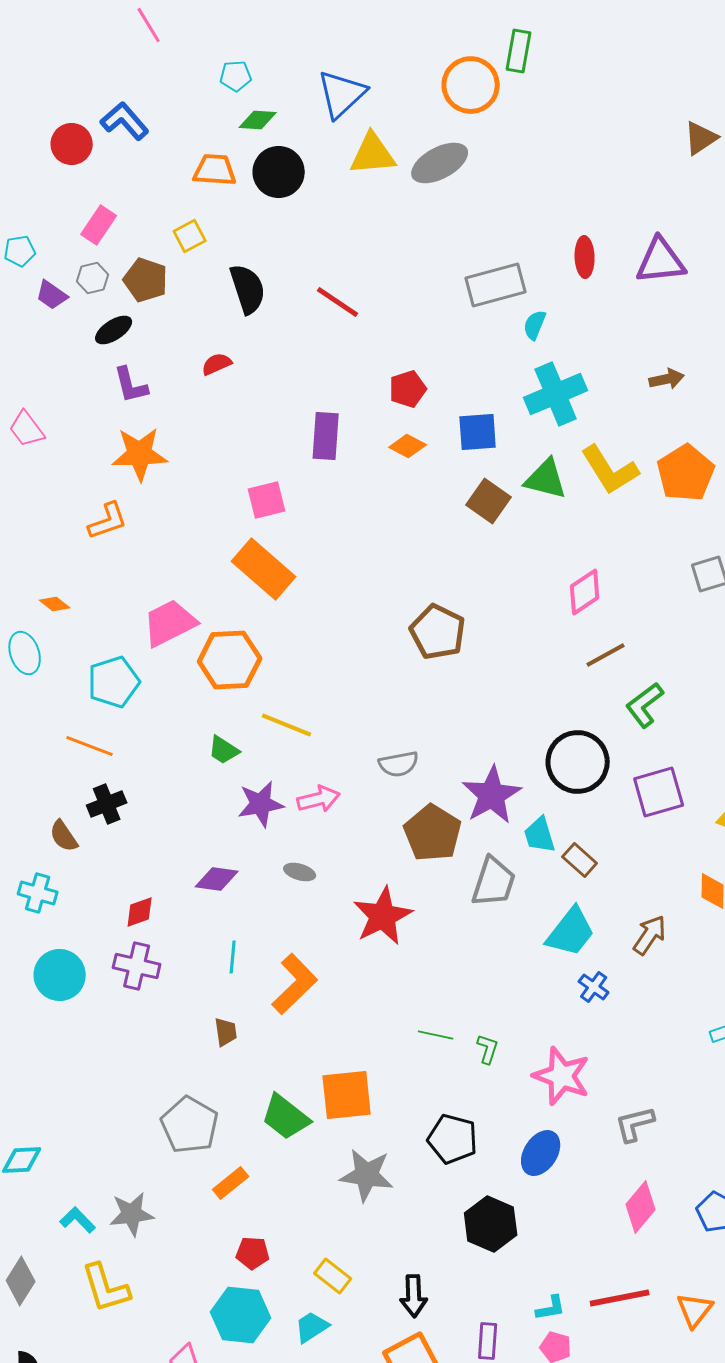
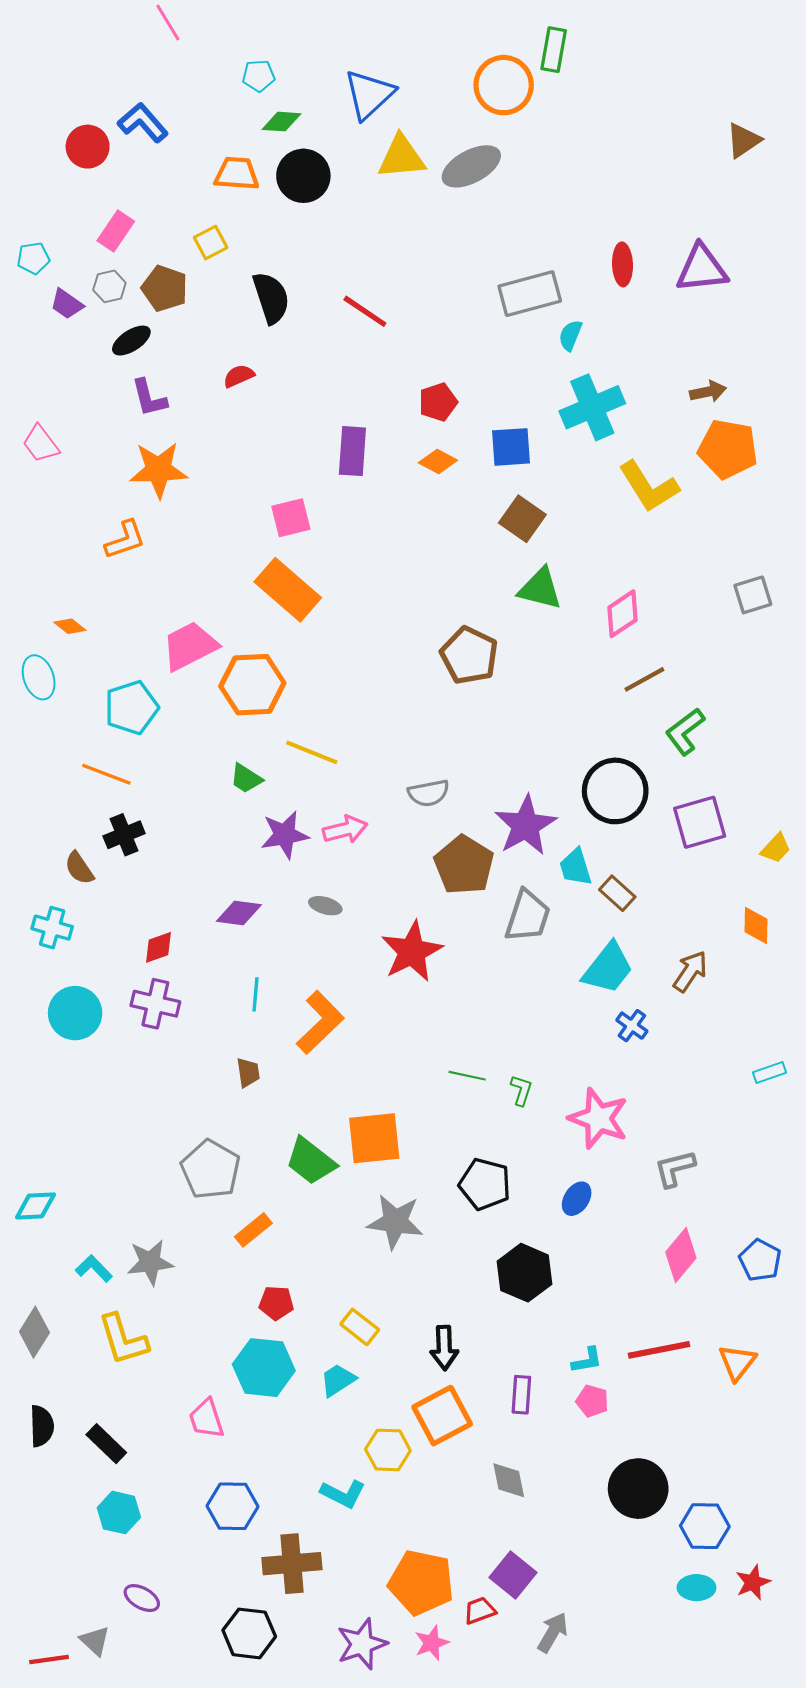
orange pentagon: (686, 473) -> (728, 449), moved, turned -30
green triangle: (546, 479) -> (540, 589), moved
blue ellipse: (541, 1153) -> (577, 1199), size x0.7

